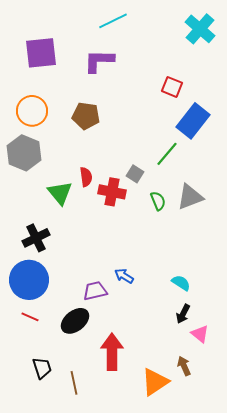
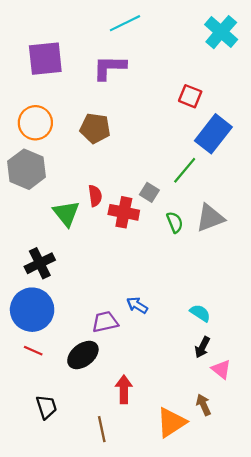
red arrow: (112, 352) -> (124, 389), size x0.7
brown line: (74, 383) -> (102, 429), moved

